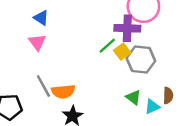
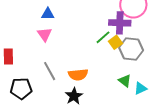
blue triangle: (41, 18) -> (48, 14), turned -32
orange semicircle: (63, 92) -> (78, 75), moved

